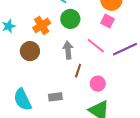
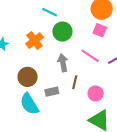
brown circle: (30, 51) -> (28, 77), moved
gray rectangle: (55, 97) -> (52, 92), moved
cyan semicircle: (22, 100) -> (29, 104), moved

